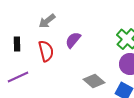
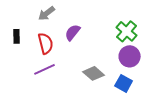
purple line: (18, 77) -> (45, 69), moved

